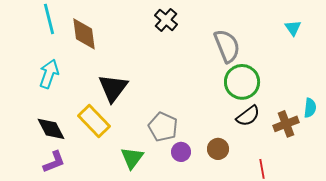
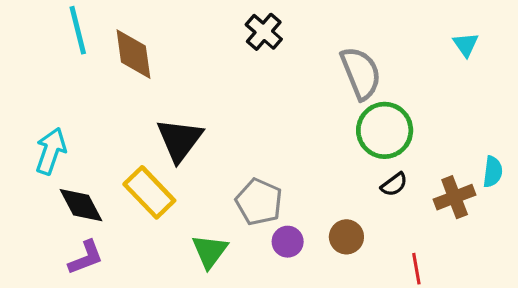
cyan arrow: (49, 74) -> (51, 151), moved
black semicircle: (248, 116) -> (394, 184), size x0.7

